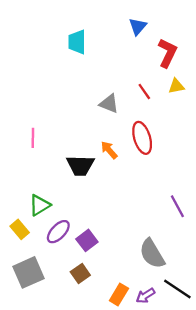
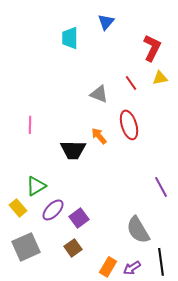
blue triangle: (138, 26) -> (106, 22), moved
black line: (177, 289) -> (161, 262), turned 48

